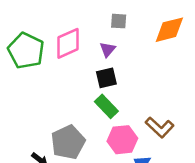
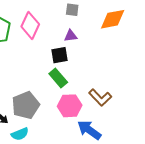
pink diamond: (68, 43) -> (30, 25), turned -44
purple triangle: (108, 49) -> (71, 36), moved, turned 40

